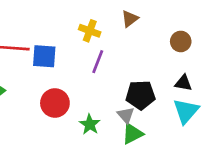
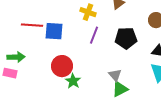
black pentagon: (141, 95) -> (126, 38), moved
green star: (90, 124) -> (73, 81), moved

